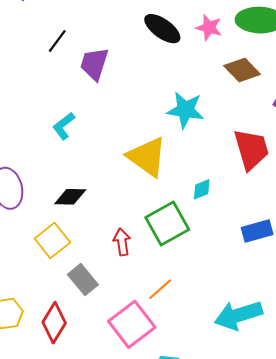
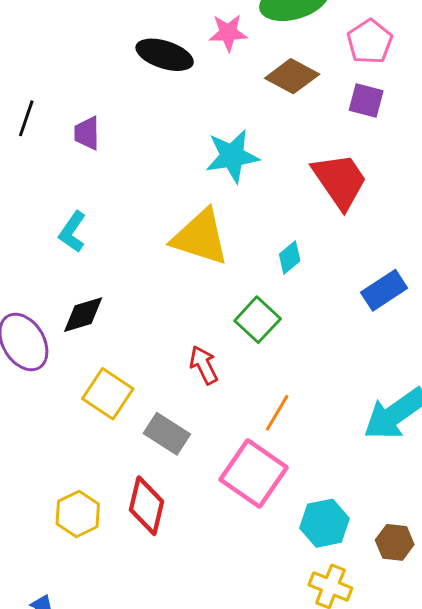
purple trapezoid: (94, 64) -> (87, 133), size x0.7
black diamond: (70, 197) -> (83, 315), moved
green square: (167, 224) -> (258, 320), size x0.7

